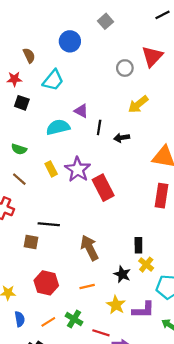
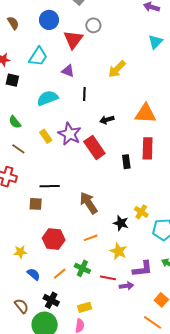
brown semicircle: (29, 55) -> (13, 23), moved
red triangle: (152, 56) -> (73, 40), moved
gray circle: (125, 68) -> (93, 25), moved
purple triangle: (81, 111) -> (68, 71), moved
black arrow: (122, 138) -> (107, 120), moved
green semicircle: (19, 149) -> (15, 122), turned 40
black rectangle: (138, 245) -> (126, 162), moved
purple L-shape: (143, 310) -> (142, 269), moved
blue semicircle: (20, 319) -> (34, 274), turned -32

